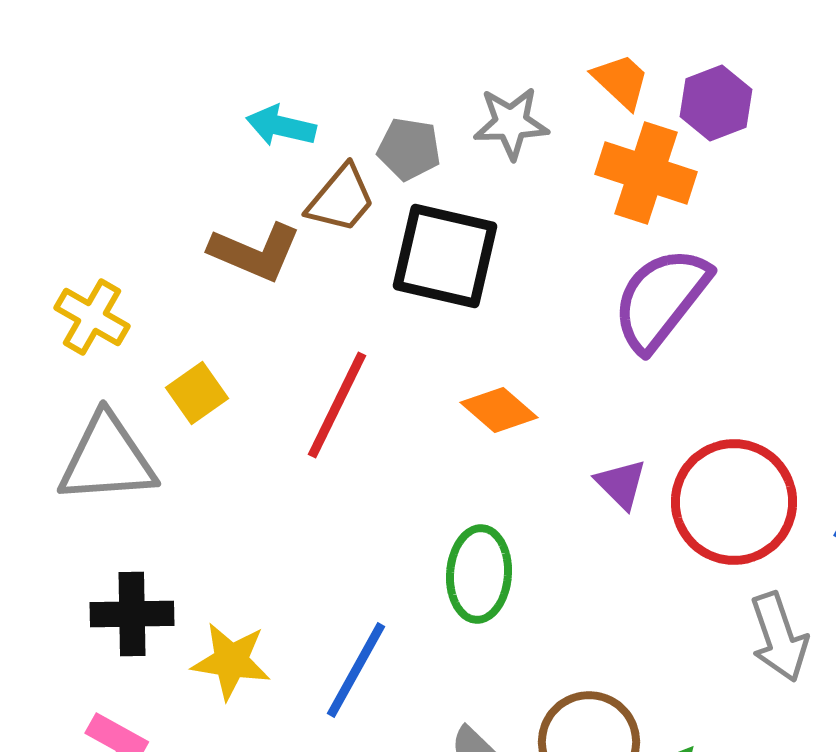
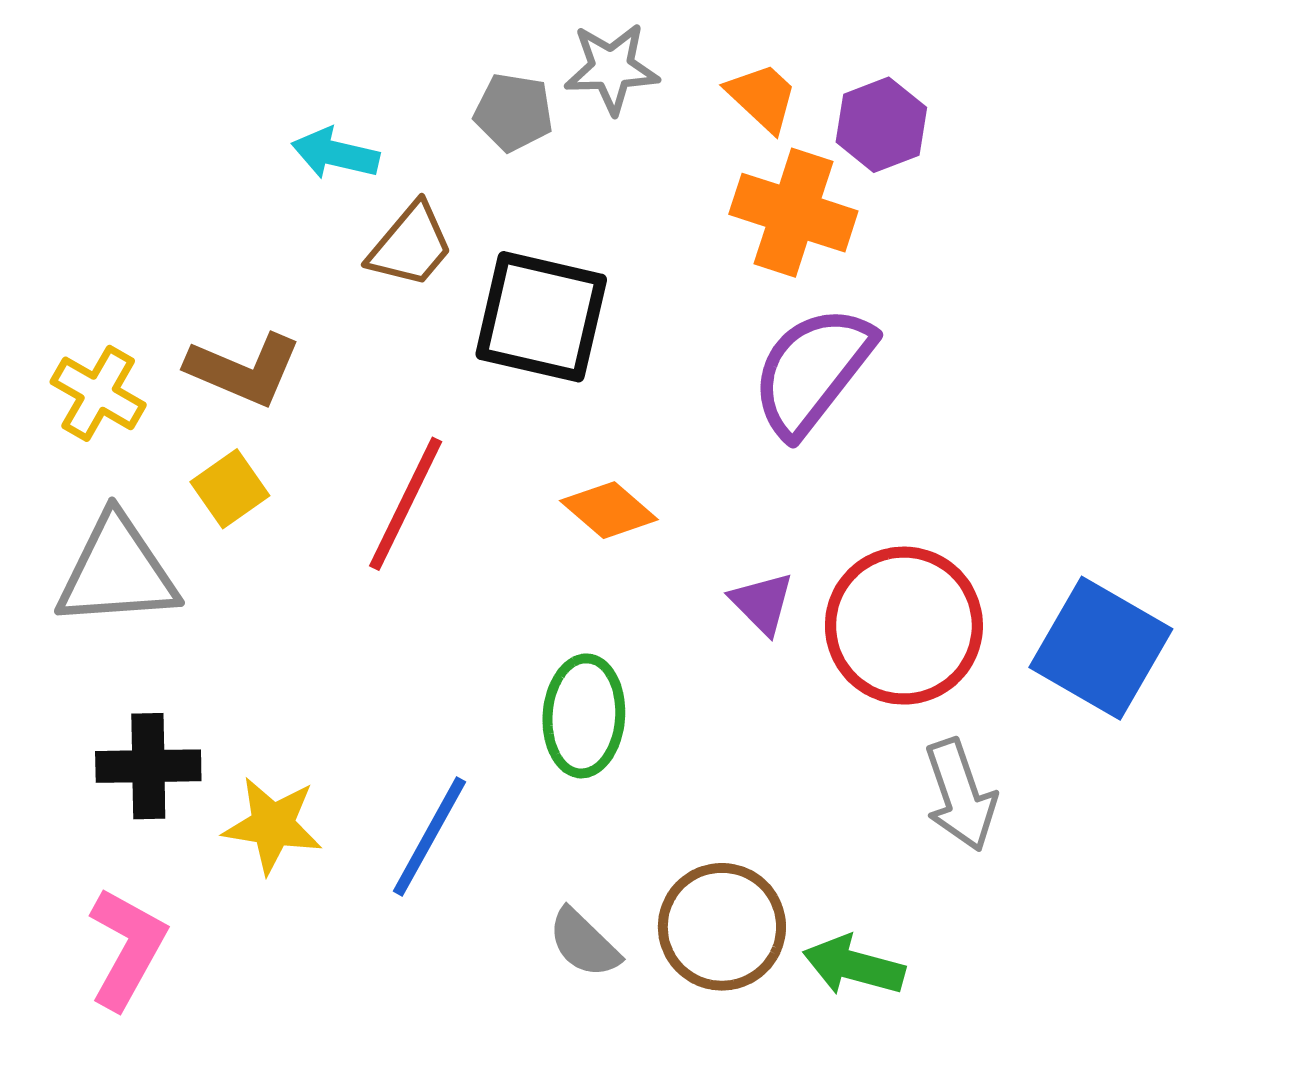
gray star: (511, 123) -> (611, 68), moved
gray pentagon: (409, 149) -> (514, 112), moved
brown L-shape: (255, 252) -> (244, 370), moved

